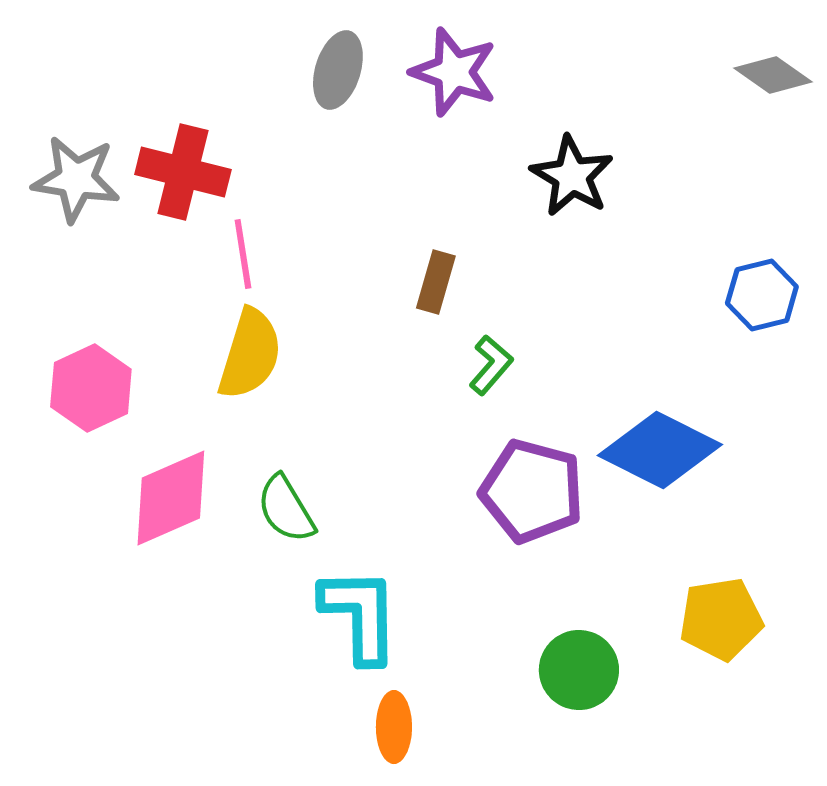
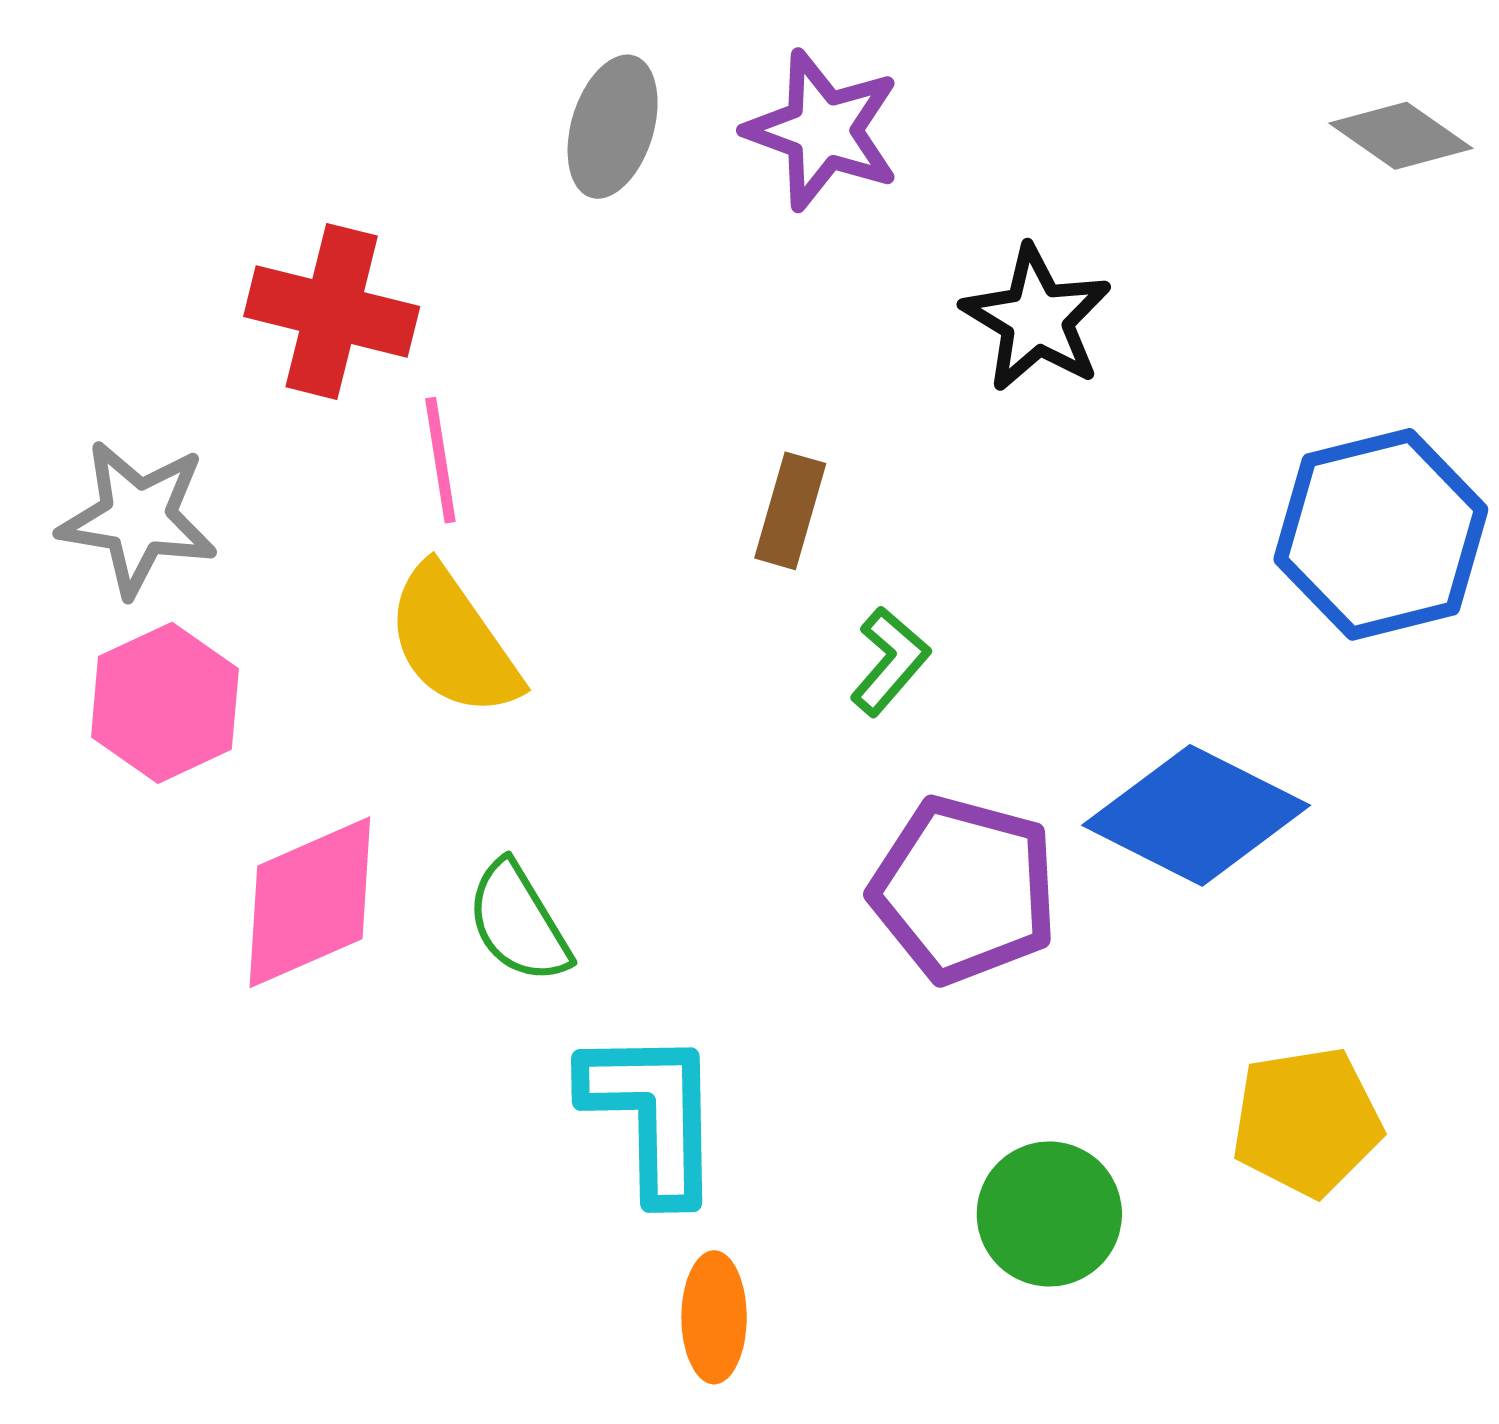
gray star: (76, 179) -> (138, 518), moved
blue hexagon: (762, 295) -> (1381, 534), size x1.6
yellow semicircle: (250, 354) -> (453, 641), turned 128

